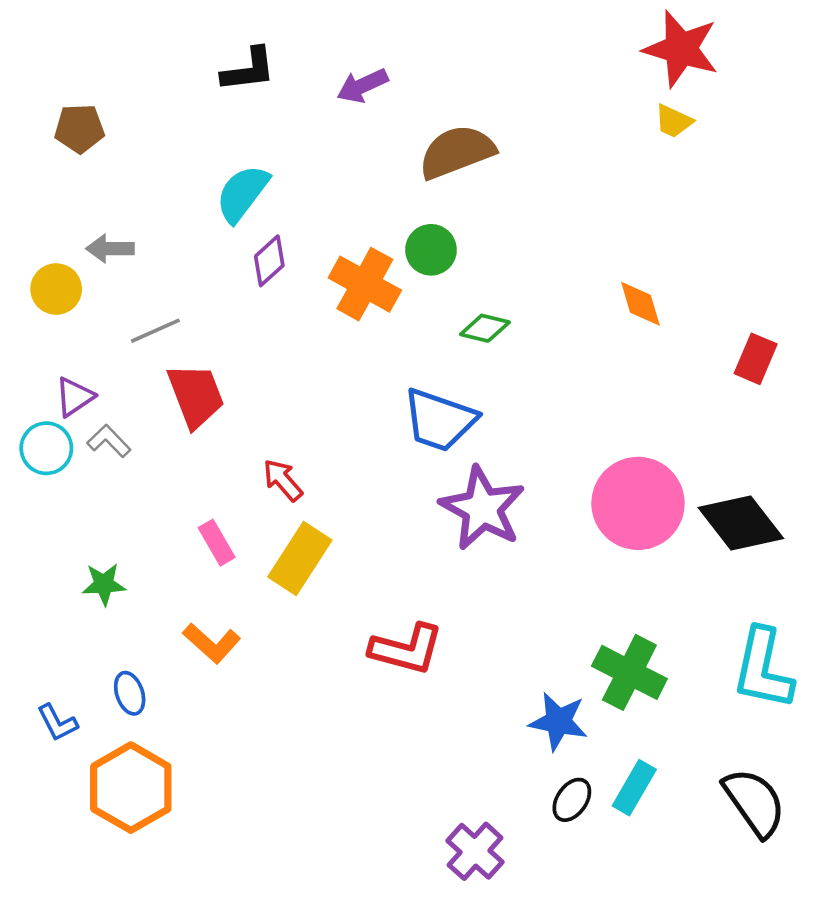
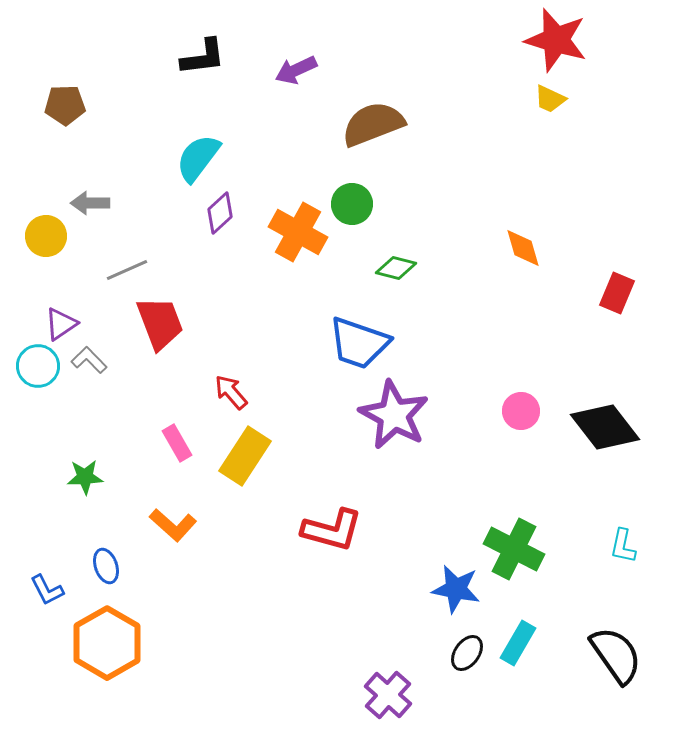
pink circle: (638, 503) -> (521, 411), size x0.5
cyan L-shape: (763, 669) -> (623, 546), size x0.5

